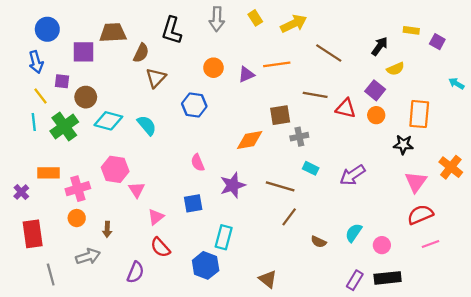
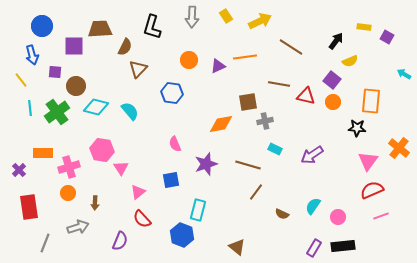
yellow line: (41, 96) -> (21, 80), moved
gray line: (51, 275) -> (45, 243), turned 36

